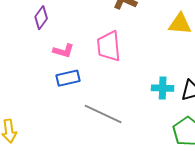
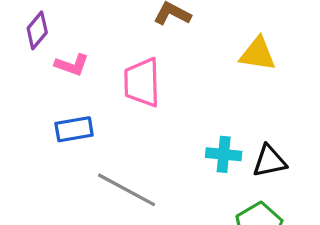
pink L-shape: (63, 51) -> (72, 65), moved

